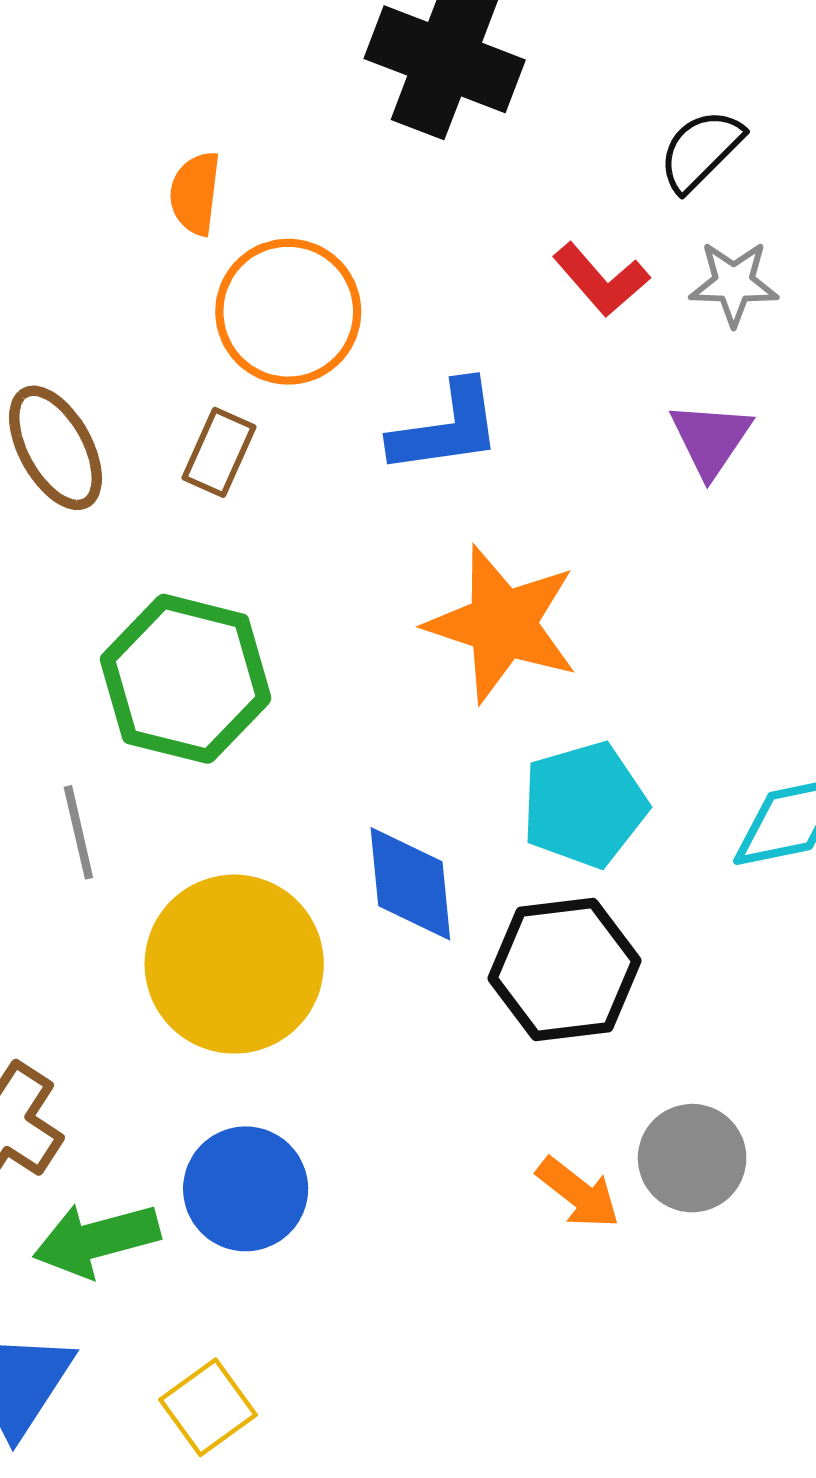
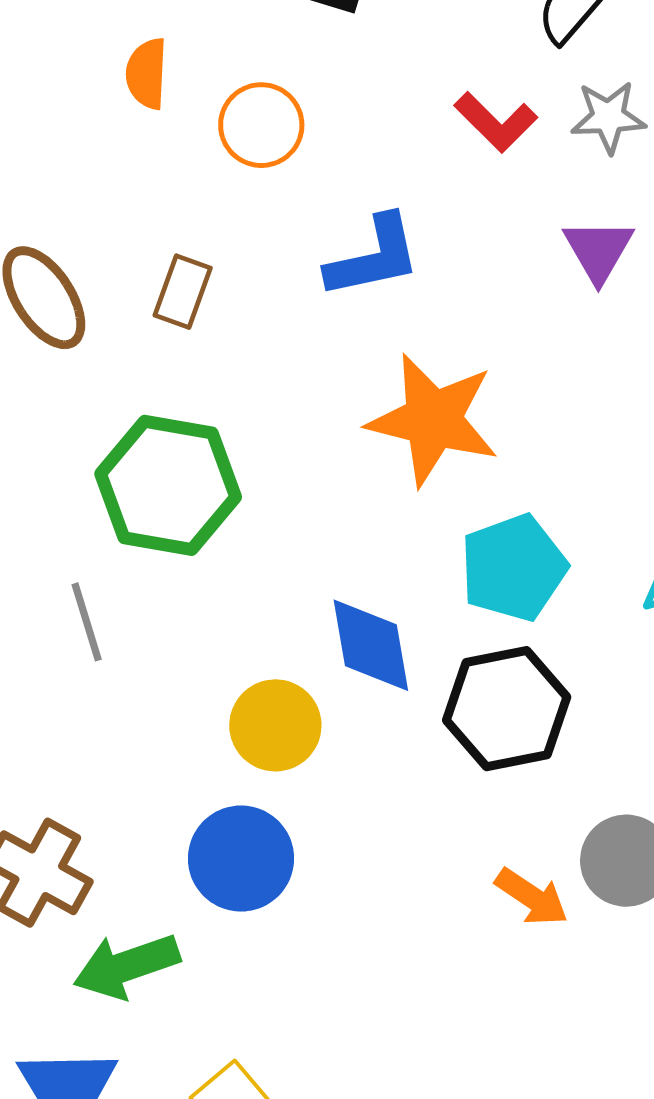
orange circle: (288, 312) -> (261, 125), moved, size x0.7
yellow circle: (234, 964) -> (275, 725), moved, size x0.6
blue circle: (246, 1189) -> (241, 859), moved

